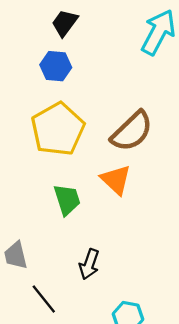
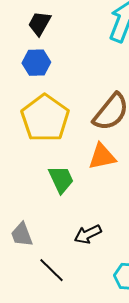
orange triangle: (116, 180) -> (102, 156), turned -48
black arrow: (89, 264) -> (88, 234), turned 52

